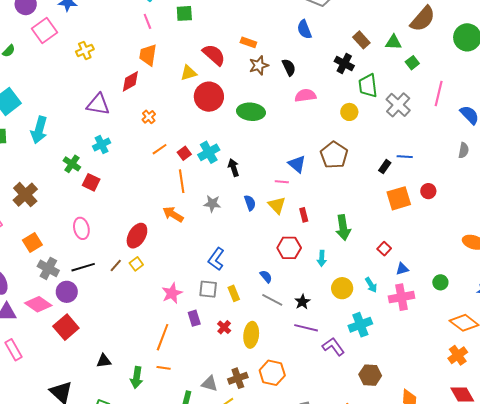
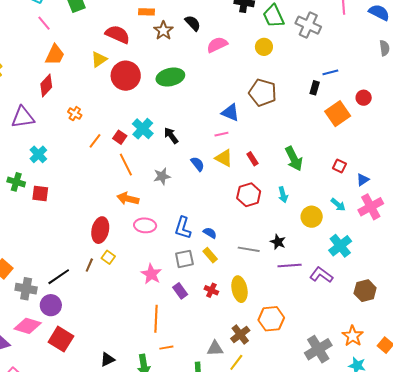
orange trapezoid: (148, 55) -> (55, 55), turned -145
pink ellipse: (81, 228) -> (145, 225), moved, turned -55
blue semicircle: (266, 276) -> (210, 233), moved

